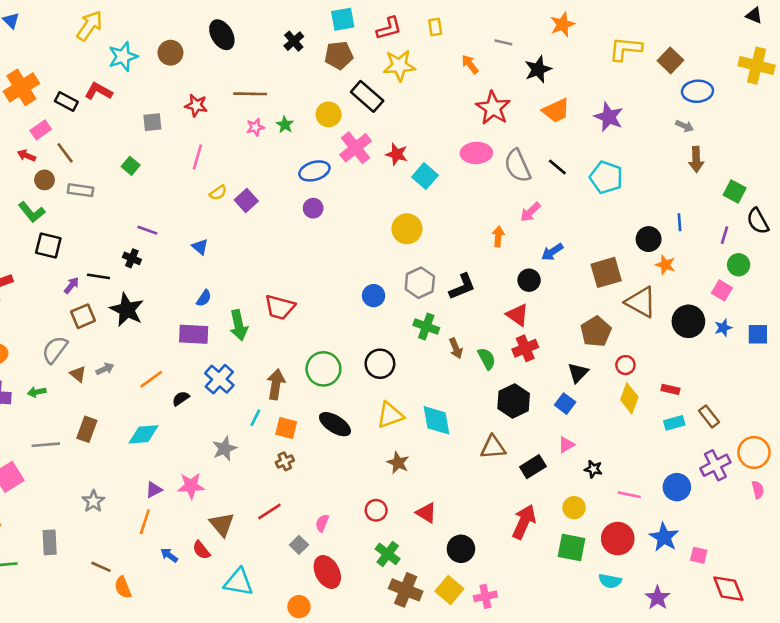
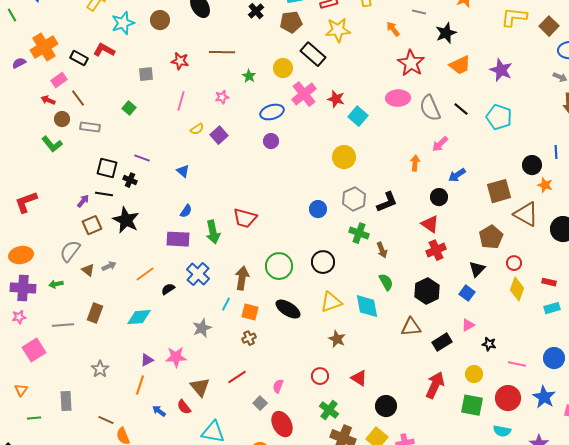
pink star: (255, 127) -> (222, 97), moved
black square: (48, 245) -> (107, 168), moved
green semicircle: (487, 359) -> (386, 282), moved

